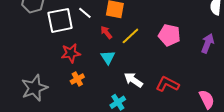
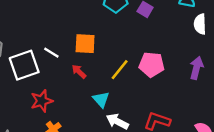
yellow line: (130, 36) -> (120, 70), moved
cyan triangle: (108, 57) -> (101, 100), moved

